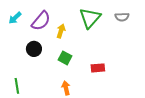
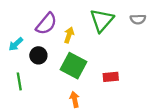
cyan arrow: (15, 18) -> (16, 44), moved
green square: (65, 58) -> (73, 66), size x1.6
green line: (17, 86) -> (19, 81), moved

